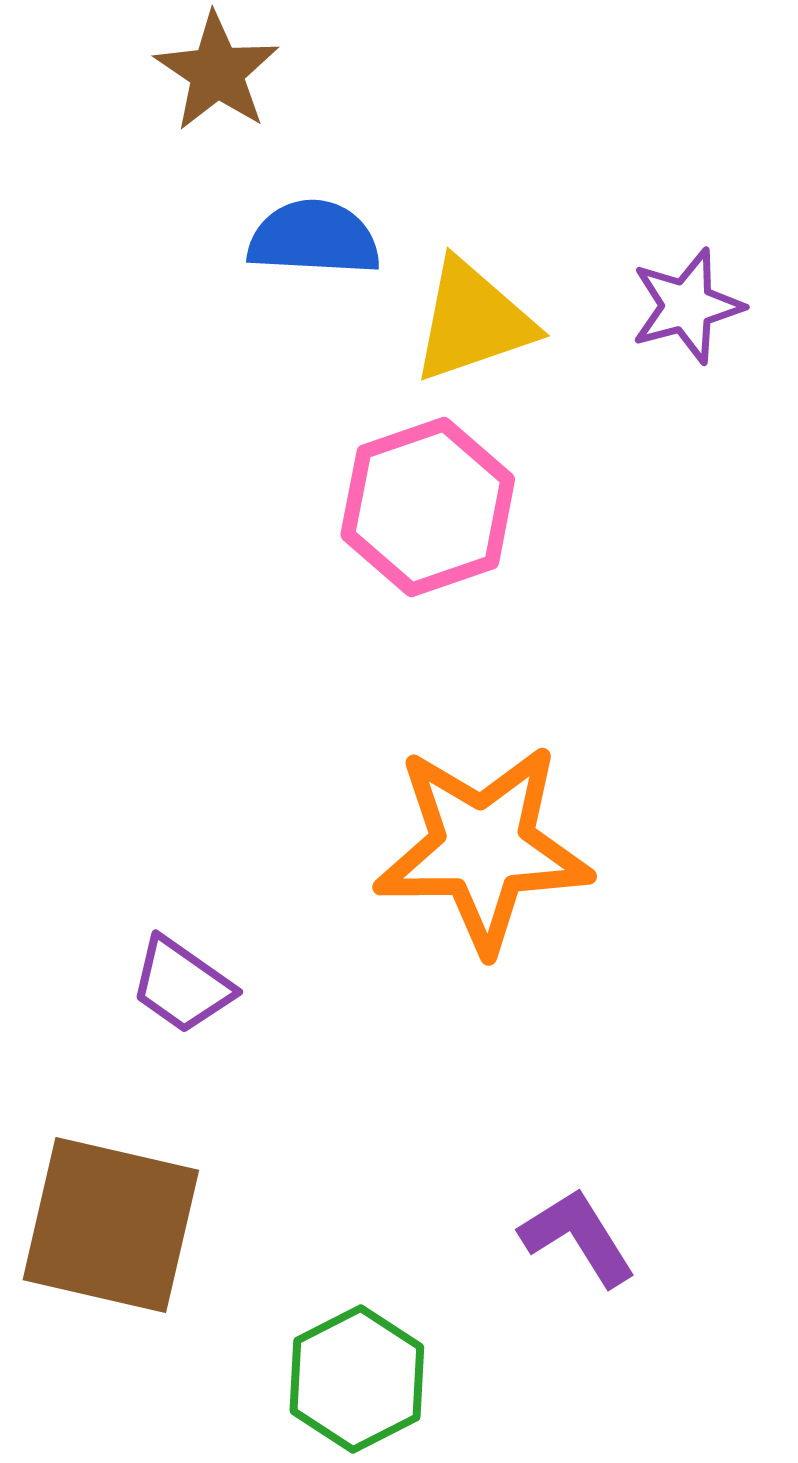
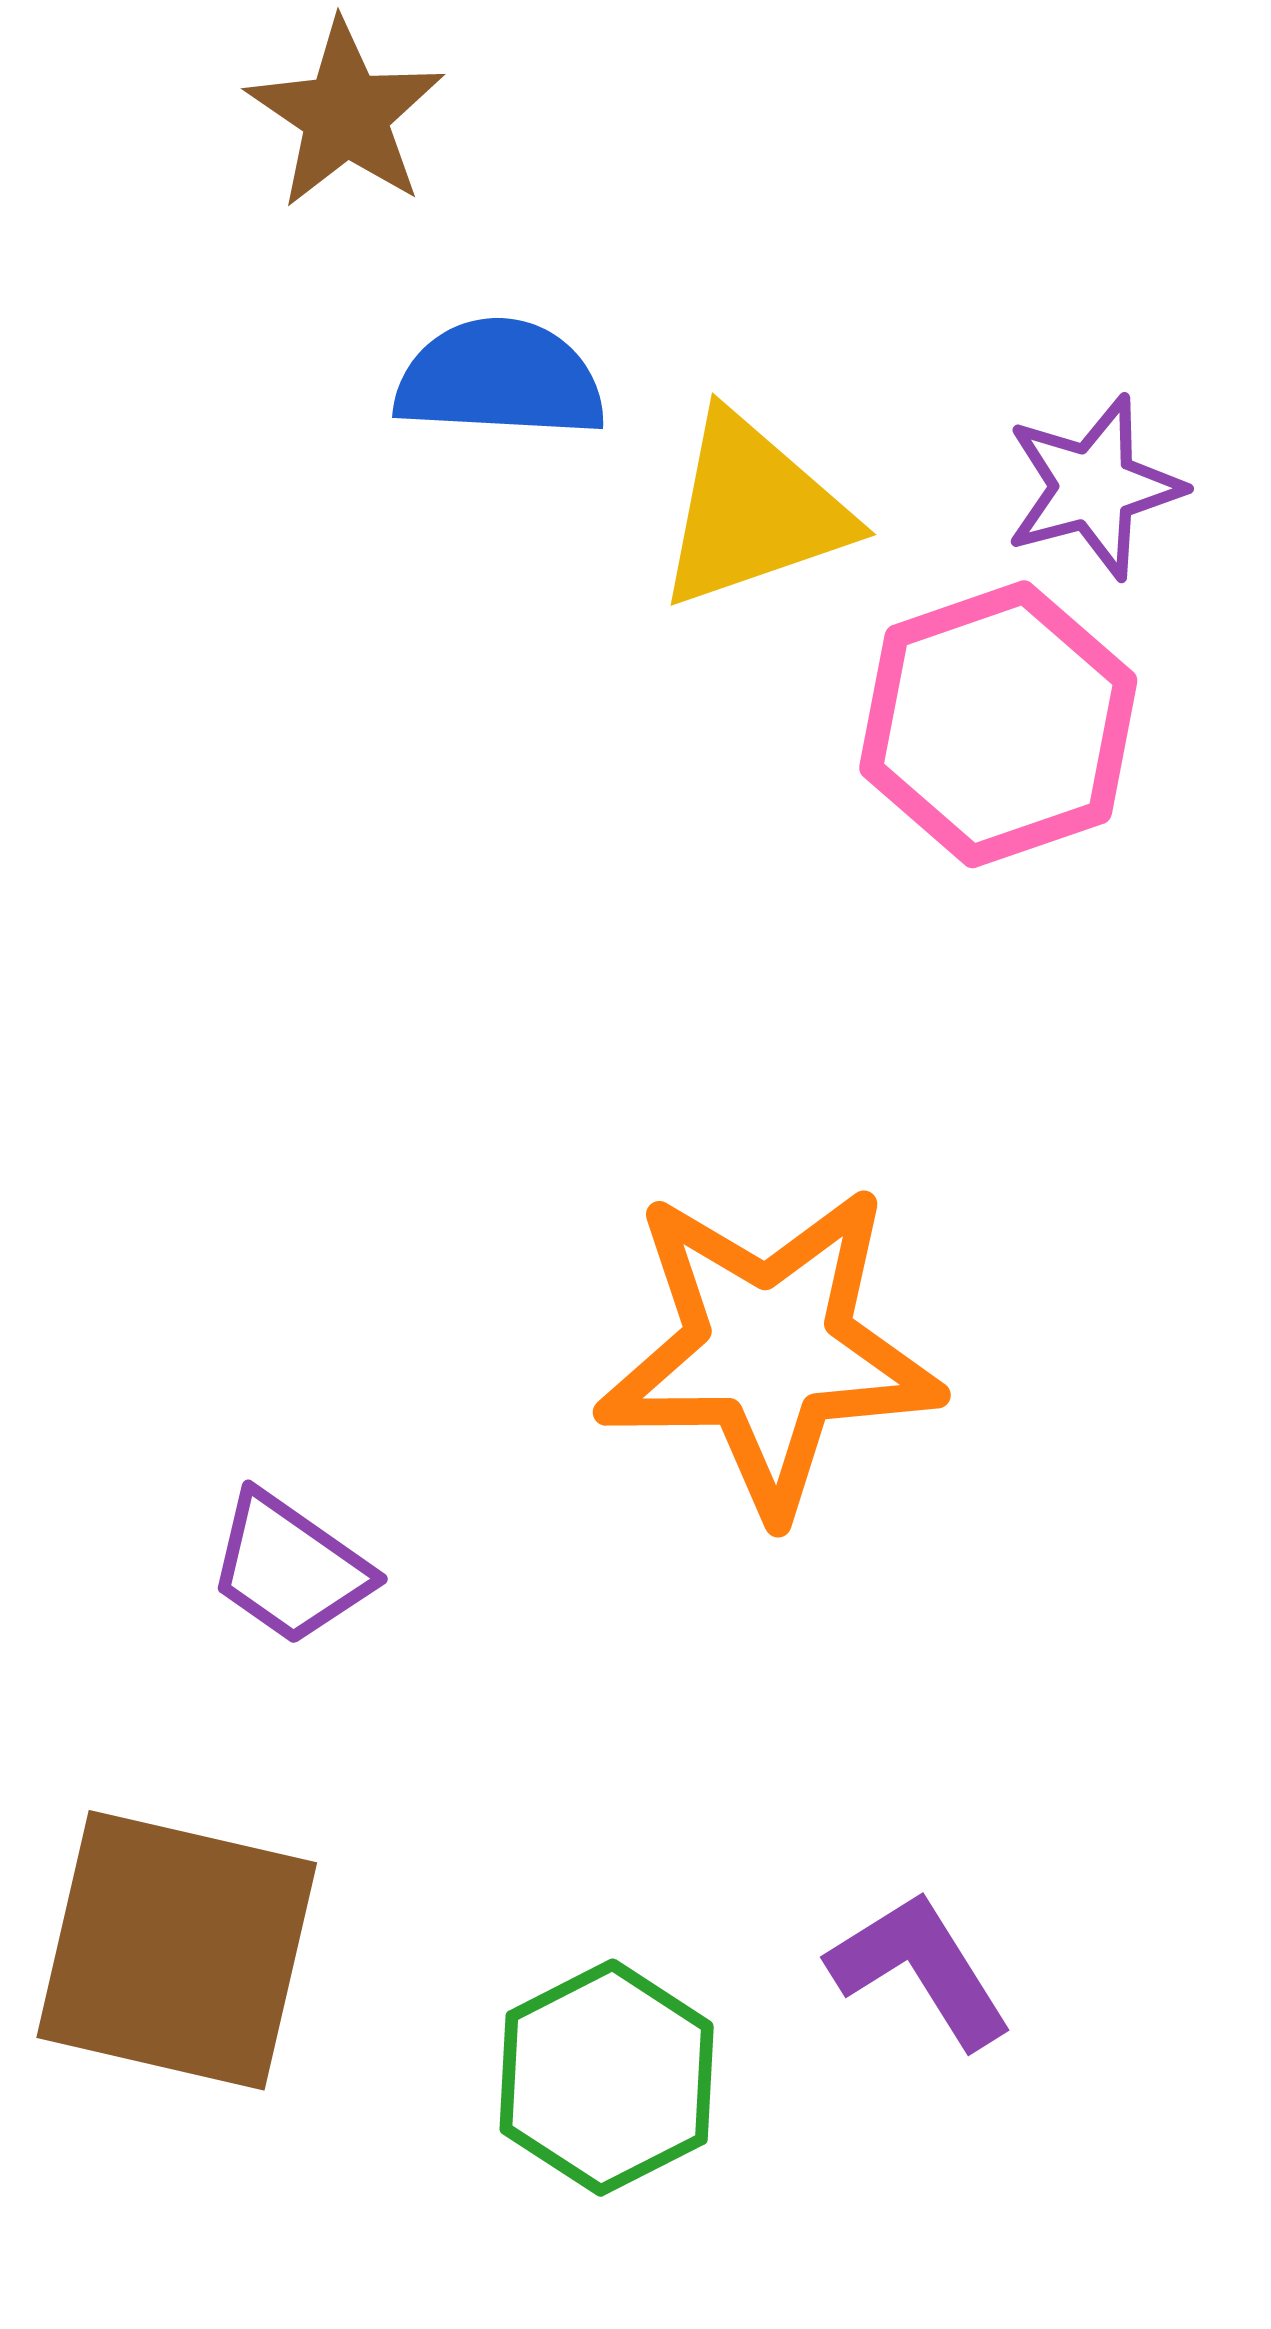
pink hexagon: (428, 507) -> (998, 724), moved
green hexagon: (357, 1379) -> (607, 2078), moved

